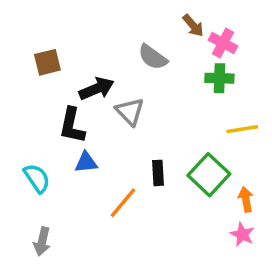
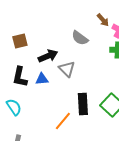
black L-shape: (72, 126) -> (20, 77), moved
blue triangle: (86, 162) -> (42, 79), moved
black rectangle: (158, 173) -> (83, 104), size x1.5

